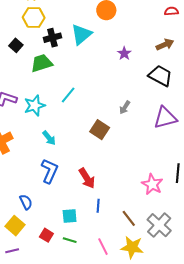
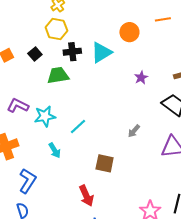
cyan line: (68, 95) -> (78, 127), moved
brown square: (100, 130) -> (105, 163), moved, turned -30
blue L-shape: (50, 171) -> (27, 181), moved

